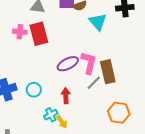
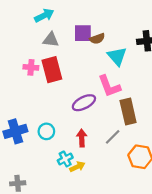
pink L-shape: (89, 63) -> (109, 86), moved, turned 145
gray line: (94, 83) -> (113, 137), moved
yellow arrow: (62, 122) -> (77, 167), turned -80

